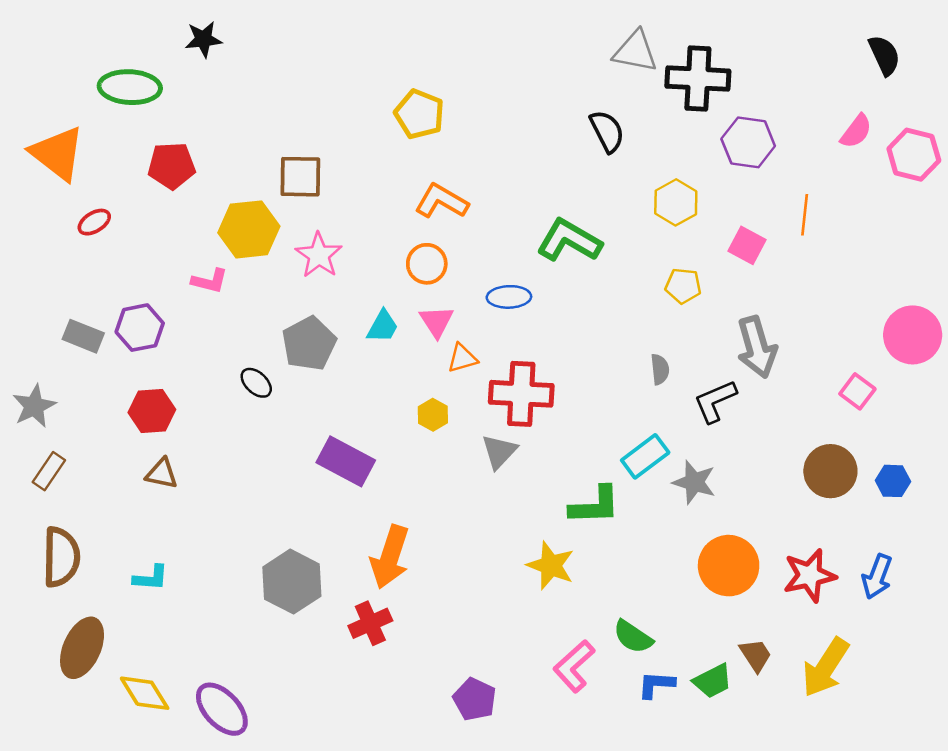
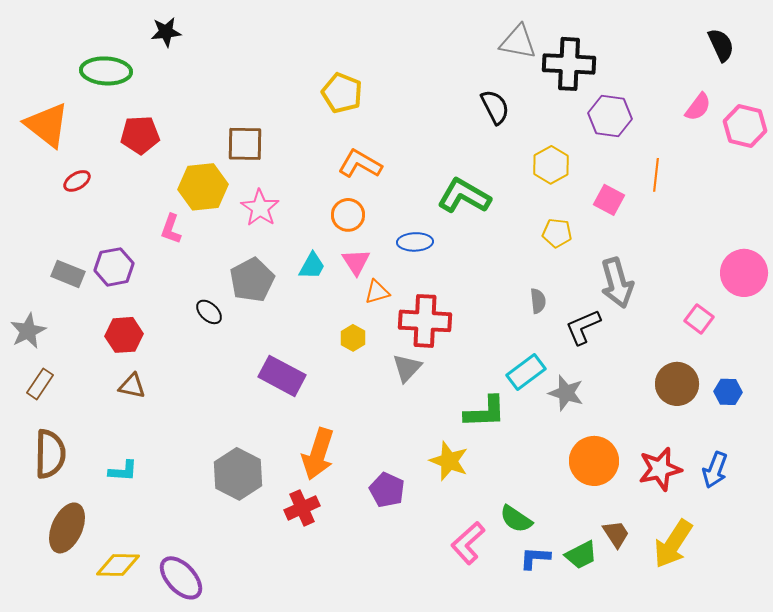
pink L-shape: (210, 281) -> (171, 229), turned 96
yellow diamond: (145, 693) -> (118, 565), turned -57
purple pentagon: (475, 699) -> (387, 490), moved

